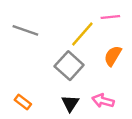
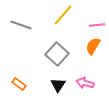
pink line: (110, 17) -> (97, 25), moved
yellow line: (82, 34) -> (63, 15), moved

